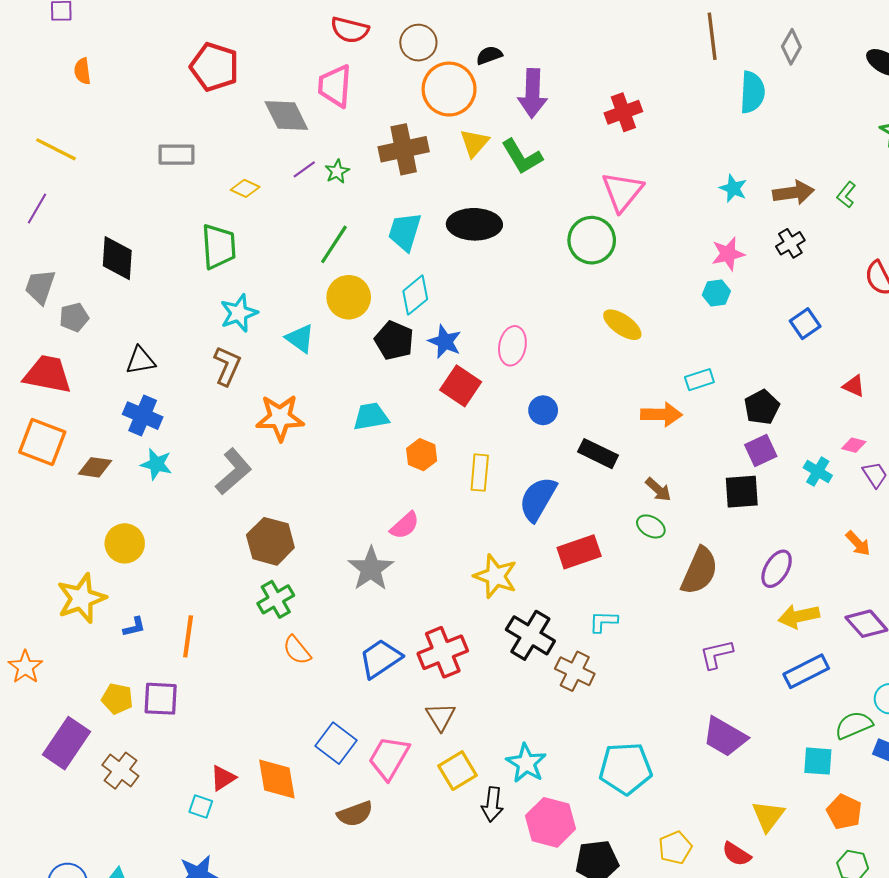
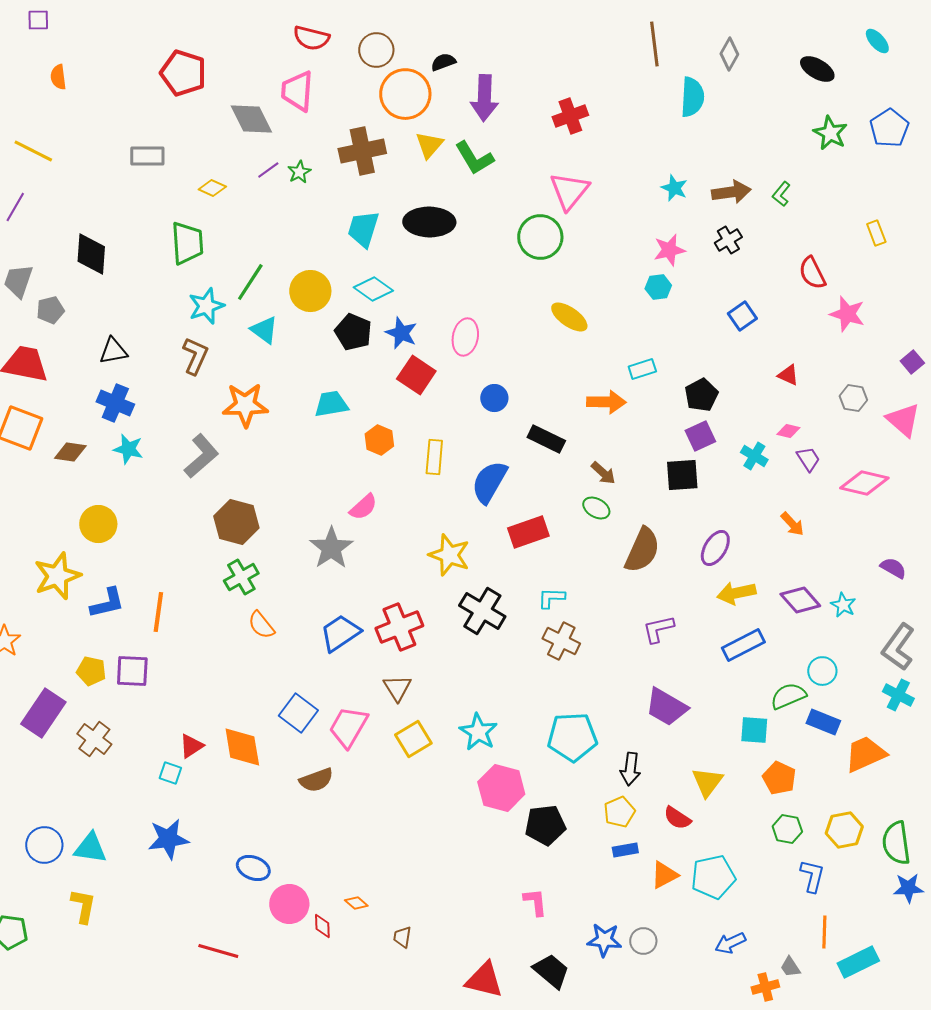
green line: (334, 244) -> (250, 282), moved
cyan diamond: (415, 295) -> (373, 289), turned 75
blue L-shape: (134, 627) -> (107, 603), size x1.6
brown cross: (575, 671) -> (561, 641), moved
black arrow: (492, 804) -> (630, 769), moved

